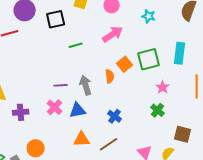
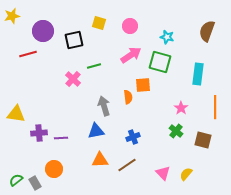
green square: (149, 59) -> (160, 62), moved, turned 30
orange square: (125, 64) -> (143, 85), turned 35
purple line: (61, 85) -> (61, 138), moved
pink cross: (55, 107) -> (73, 79), moved
blue cross: (115, 116) -> (133, 137), turned 32
brown square: (183, 134) -> (203, 140), moved

